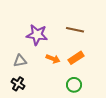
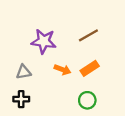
brown line: (75, 30) -> (88, 35), turned -42
black cross: (18, 84) -> (21, 99), turned -32

